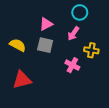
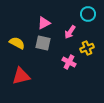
cyan circle: (80, 12) -> (88, 14), moved
yellow cross: (91, 50) -> (87, 48), turned -32

